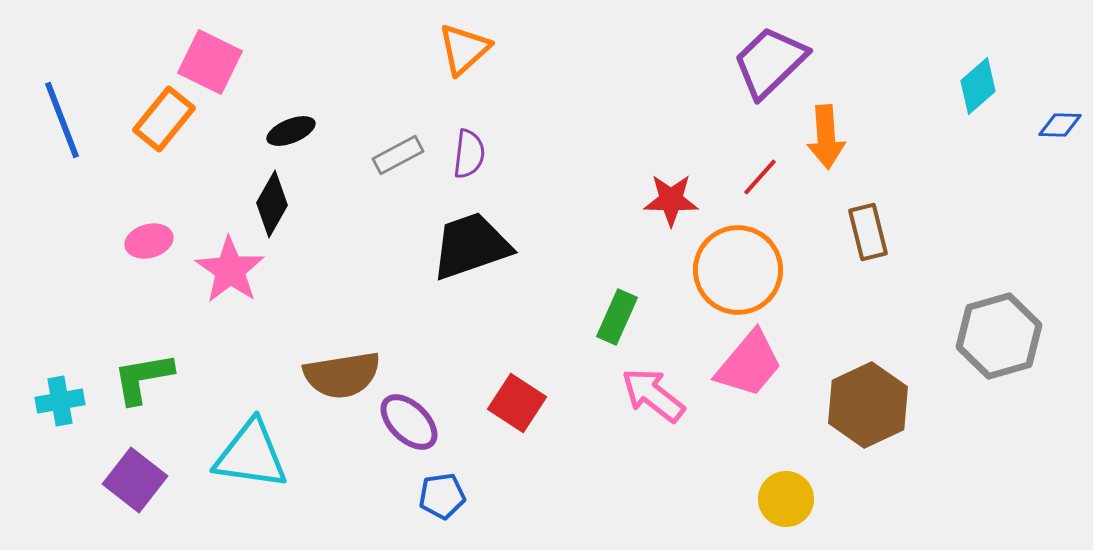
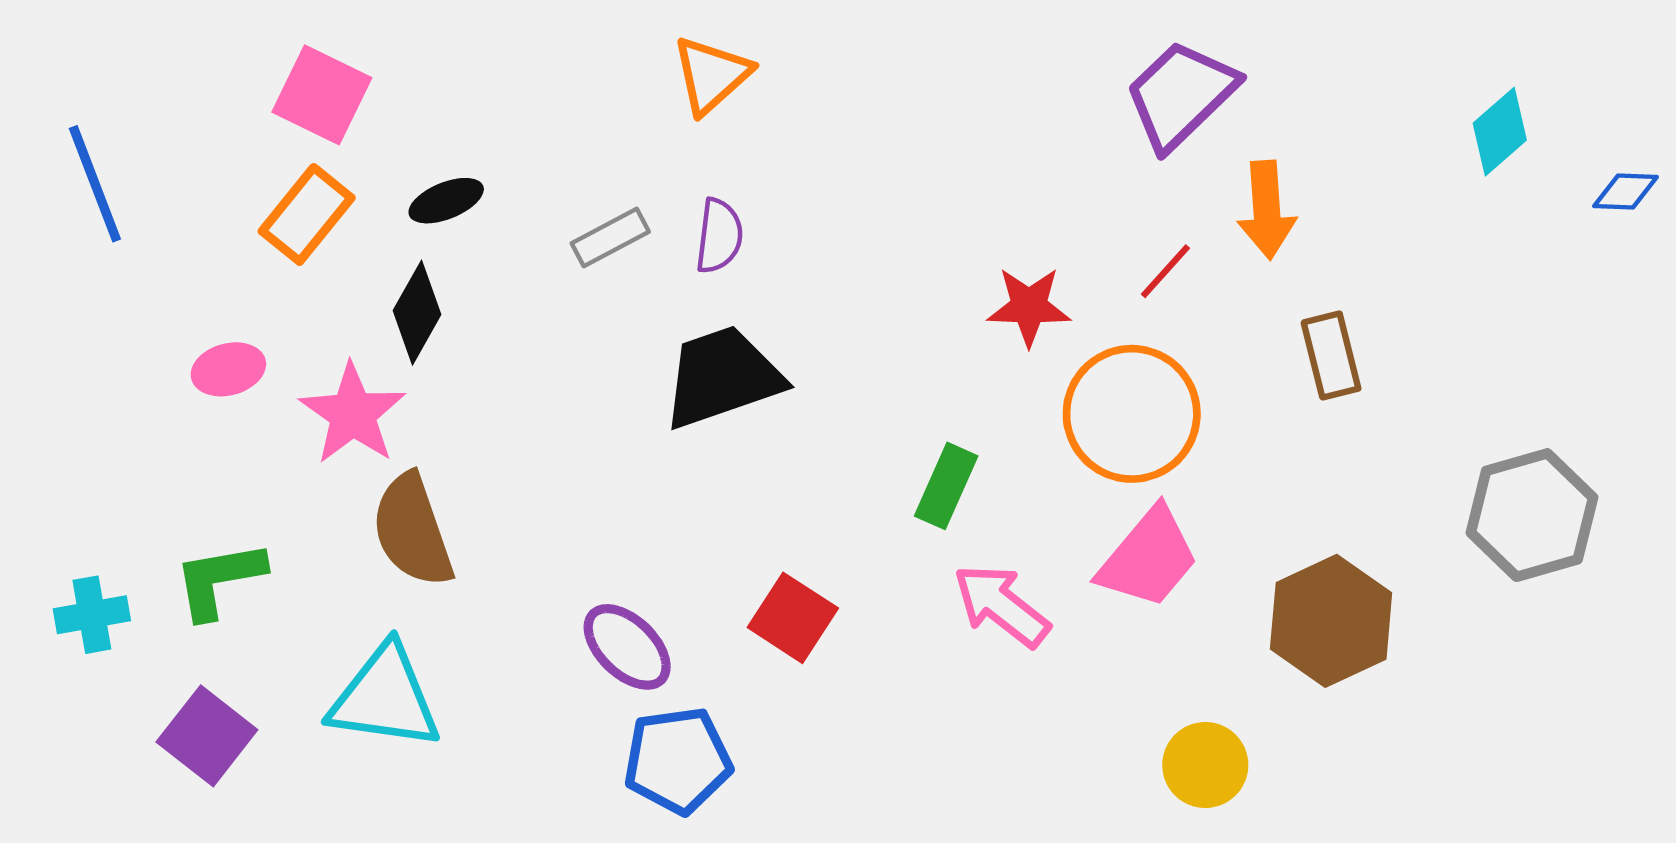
orange rectangle: (164, 119) -> (307, 214), moved
brown semicircle: (342, 375) -> (412, 530), moved, turned 80
blue pentagon: (442, 496) -> (678, 760), size x1.5

